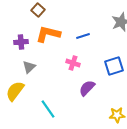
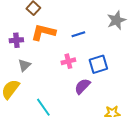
pink cross: (73, 63) -> (68, 61), turned -32
blue square: (114, 66) -> (98, 64), moved

